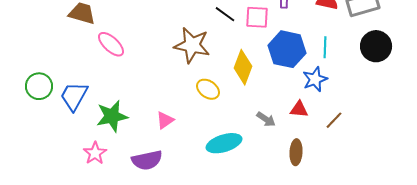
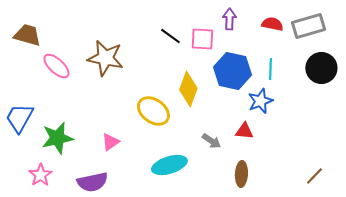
brown star: (192, 45) -> (105, 58), moved
yellow ellipse: (208, 89) -> (153, 111), size x1.4
brown line: (334, 120) -> (314, 176), moved

